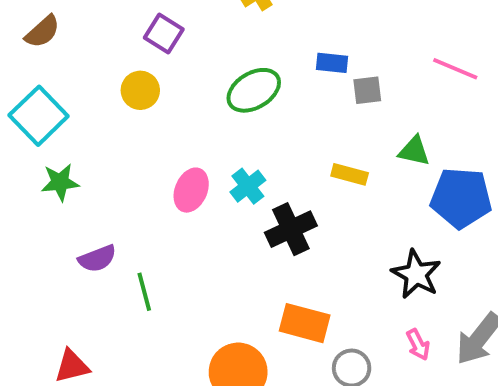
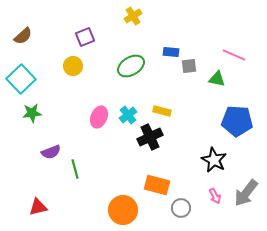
purple square: (164, 34) -> (85, 37), turned 36
green triangle: (414, 151) -> (217, 79), moved
yellow rectangle: (350, 174) -> (162, 111), moved

